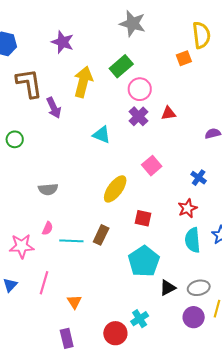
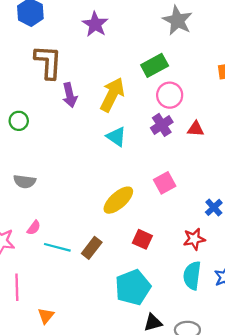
yellow arrow: (83, 82) -> (112, 95), moved
gray semicircle: (48, 189) -> (25, 181), moved
pink line: (44, 283) -> (17, 287), turned -30

